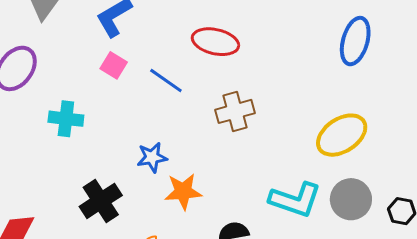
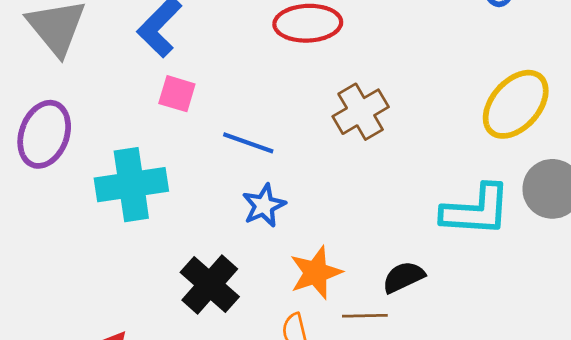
blue line: (166, 81) -> (248, 143), moved
cyan cross: (66, 119) -> (131, 185), size x1.4
orange star: (183, 191) -> (316, 273), moved

